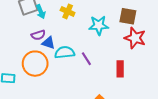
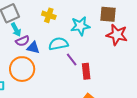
cyan arrow: (41, 12) -> (16, 30), moved
cyan semicircle: (65, 52) -> (58, 44), moved
red rectangle: (120, 69) -> (86, 71), moved

